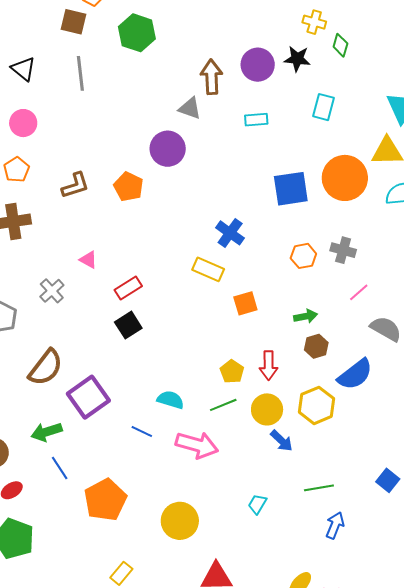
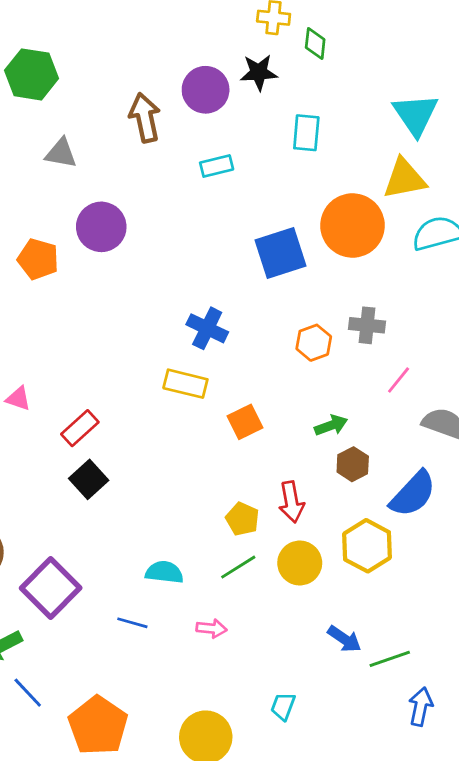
gray triangle: (190, 108) -> (61, 153), moved
orange pentagon: (128, 187) -> (38, 259), moved
blue arrow: (282, 441) -> (344, 639), moved
pink arrow: (197, 445) -> (211, 628), size x0.5
cyan trapezoid: (257, 504) -> (283, 706), moved

